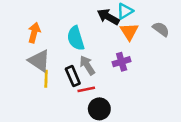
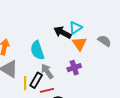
black rectangle: (73, 76) -> (36, 80), turned 56
yellow line: (46, 79) -> (25, 83), moved

